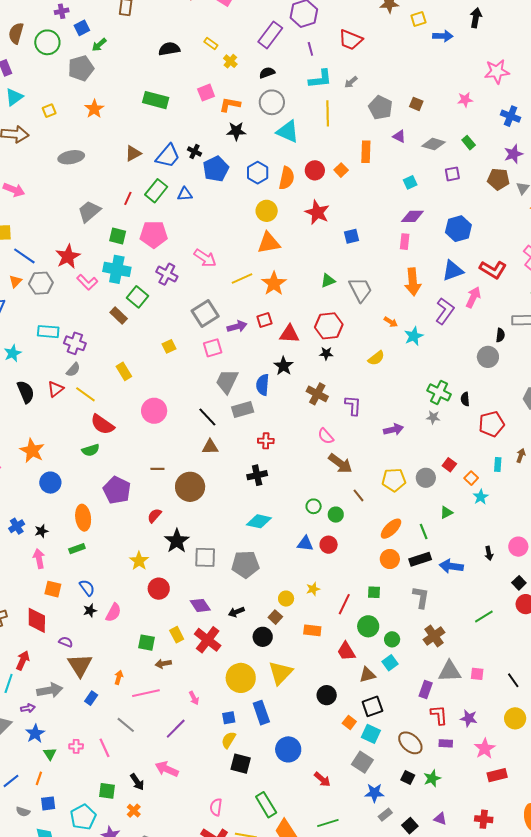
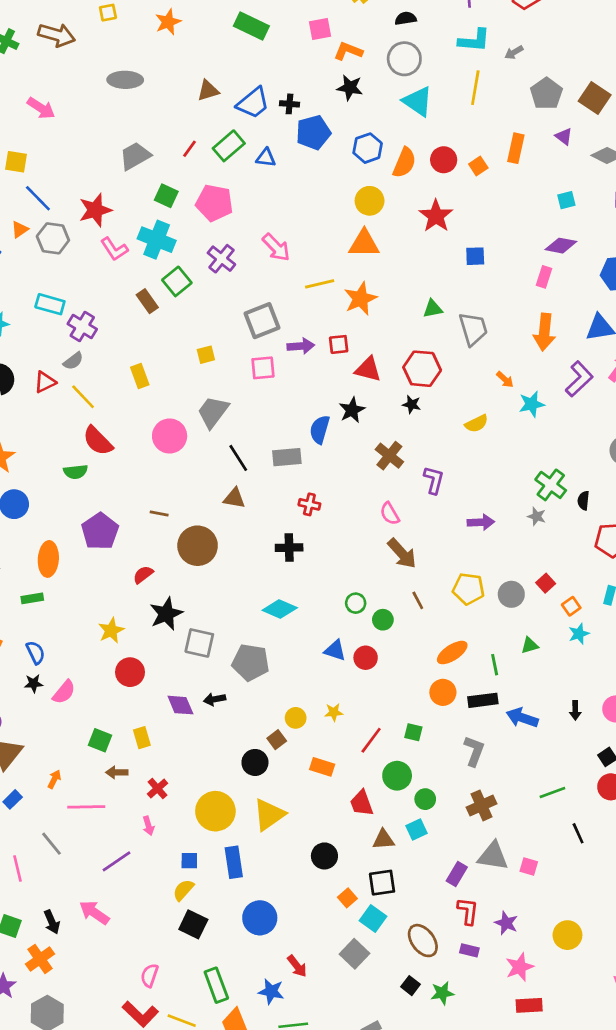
brown square: (416, 104) -> (595, 98), size x1.6
black cross: (194, 152) -> (289, 104), turned -32
gray trapezoid: (227, 381) -> (213, 412), moved
black arrow: (236, 612) -> (215, 699), moved
red cross: (208, 640) -> (158, 789), moved, size x0.6
black line: (513, 680) -> (578, 833), moved
blue star: (374, 793) -> (271, 991), moved
orange cross: (134, 811) -> (40, 959), size x1.5

